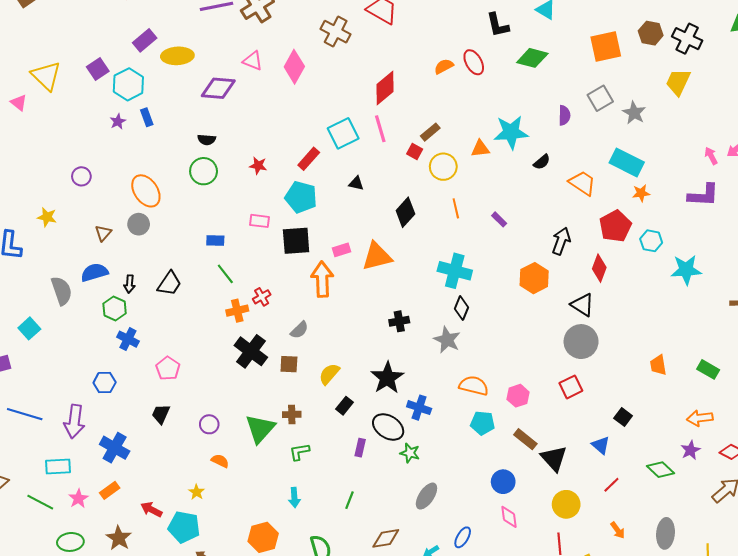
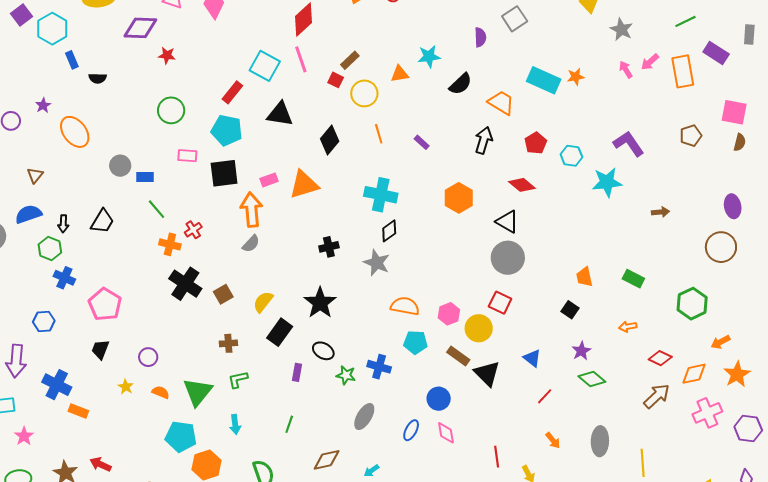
gray star: (634, 113) -> (621, 29), moved
purple star: (118, 121) -> (43, 105), moved
cyan star: (511, 132) -> (429, 56), size x0.7
cyan square: (343, 133) -> (265, 66), turned -32
black semicircle: (207, 140) -> (98, 78), moved
black semicircle: (542, 162) -> (461, 84), size x1.4
red star: (258, 166) -> (167, 55), moved
green circle: (204, 171) -> (171, 110), moved
black triangle: (356, 183) -> (280, 114), size x1.8
orange star: (641, 193) -> (576, 77), moved
purple L-shape: (703, 195) -> (629, 144), moved, turned -124
gray circle: (139, 224) -> (120, 166), moved
red pentagon: (615, 226) -> (536, 143), size x0.7
black arrow: (561, 241) -> (484, 140), moved
red diamond: (599, 268) -> (522, 185), turned -68
black diamond: (461, 308) -> (389, 231), turned 35
orange cross: (237, 311) -> (170, 244), turned 30
gray semicircle: (299, 330) -> (251, 244), moved
brown square: (289, 364) -> (223, 294), turned -30
pink pentagon: (168, 368) -> (105, 304), size x1.4
red square: (571, 387) -> (500, 303), turned -35
black rectangle: (344, 406) -> (280, 332), size x1.5
blue cross: (419, 408) -> (379, 367), moved
black square: (623, 417) -> (570, 310), moved
orange arrow: (700, 418) -> (628, 327), size x0.7
black ellipse: (388, 427) -> (323, 351), size x0.7
green triangle: (260, 429) -> (198, 392), moved
purple star: (690, 450) -> (581, 351), moved
orange rectangle: (110, 490) -> (78, 411), moved, turned 60
yellow star: (197, 492) -> (126, 387), moved
yellow circle: (566, 504) -> (479, 328), moved
red arrow: (151, 509) -> (100, 464), moved
cyan pentagon: (184, 527) -> (181, 437), moved
blue ellipse: (463, 537) -> (411, 430), moved

